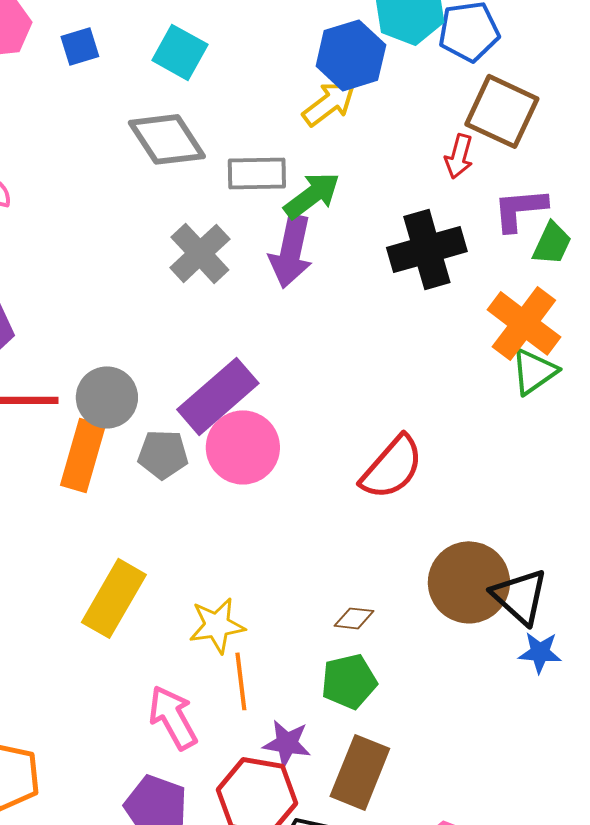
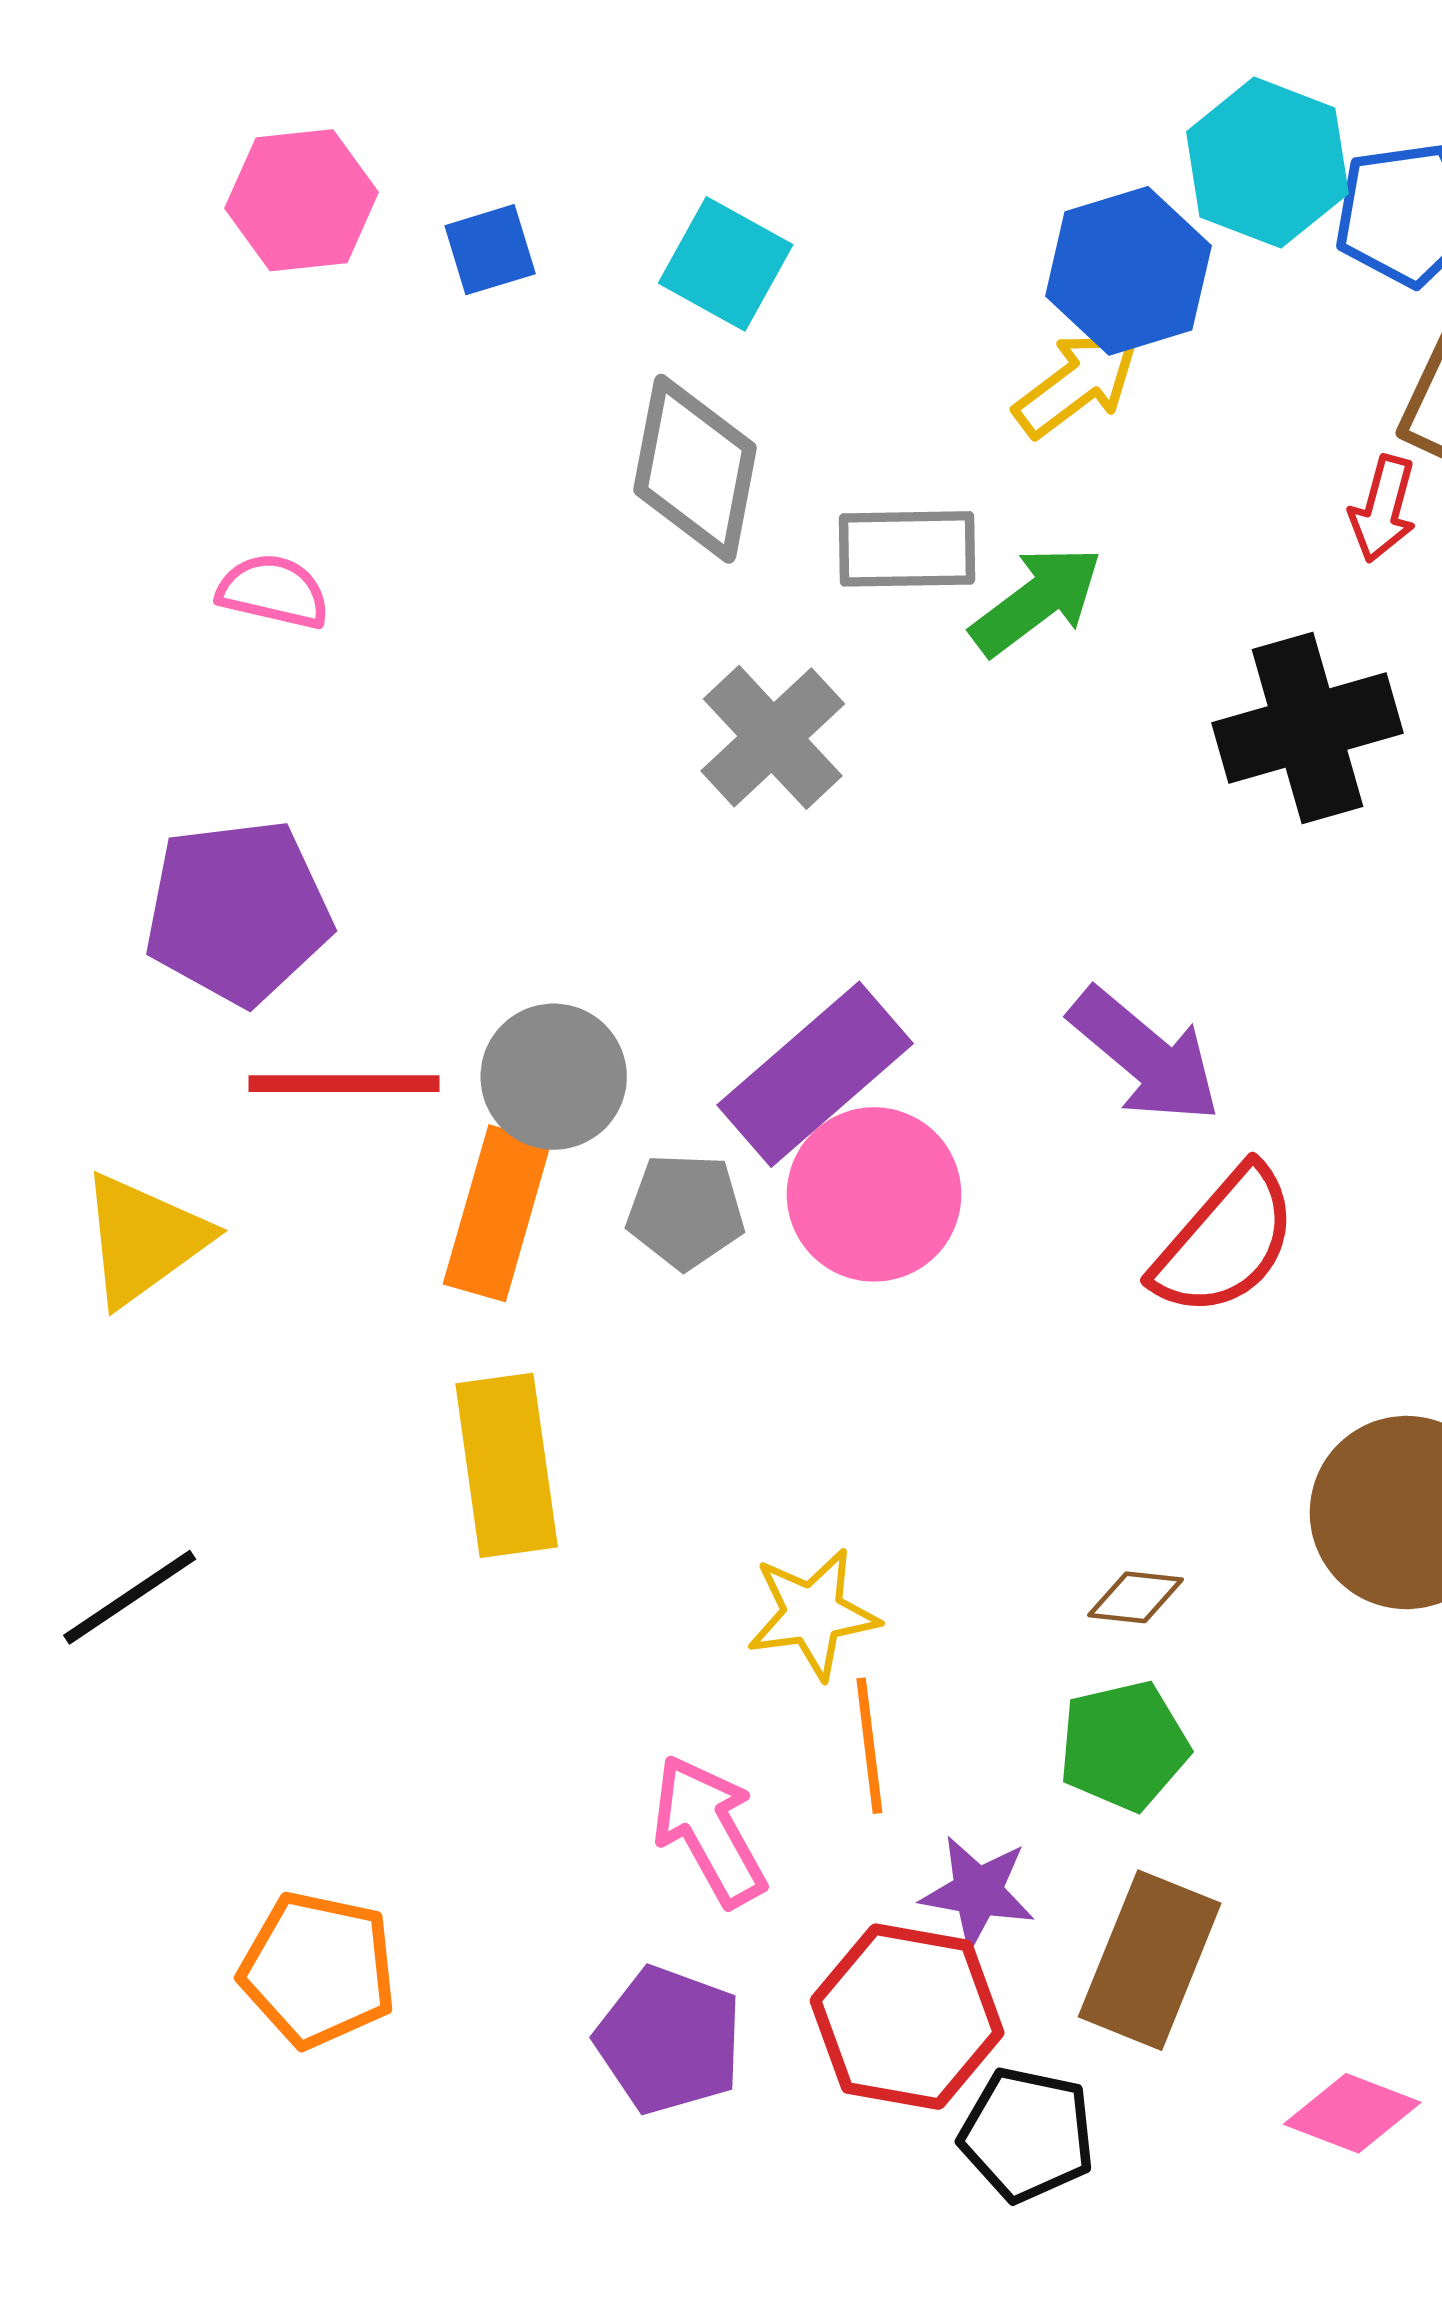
gray diamond: (167, 139) -> (695, 469), turned 44
purple arrow: (291, 251) -> (1145, 1055), moved, turned -62
yellow rectangle: (114, 598) -> (507, 1465), moved, turned -38

